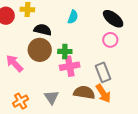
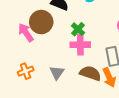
brown circle: (40, 50) -> (41, 22), moved
green cross: (65, 51) -> (78, 29), turned 32

